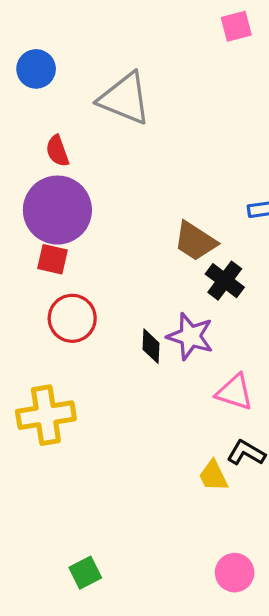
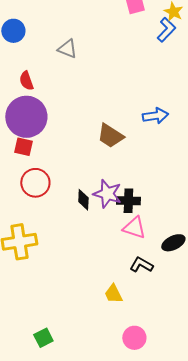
gray triangle: (125, 98) -> (67, 49), size x0.6
black cross: (225, 281) -> (128, 201), moved, turned -35
yellow trapezoid: (213, 476) -> (113, 294), moved

